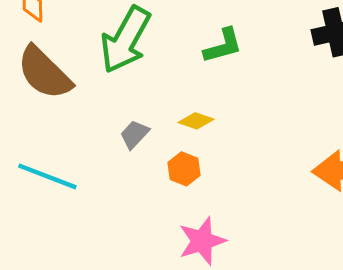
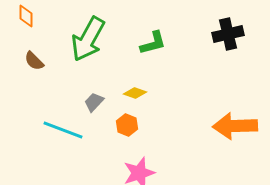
brown semicircle: (44, 73) -> (34, 61), size x0.5
cyan line: (47, 176) -> (63, 130), moved

